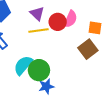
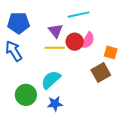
cyan semicircle: (23, 65) -> (51, 80), moved
green circle: (39, 70) -> (26, 95), moved

